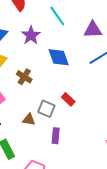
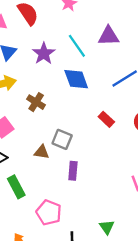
cyan line: (57, 16) -> (77, 46), moved
purple triangle: (93, 30) -> (108, 36), moved
red rectangle: (68, 99) -> (106, 119), moved

